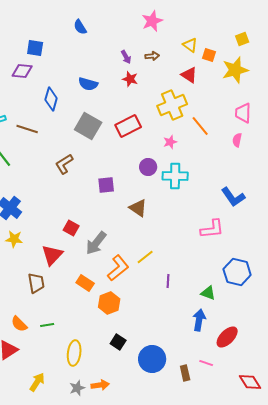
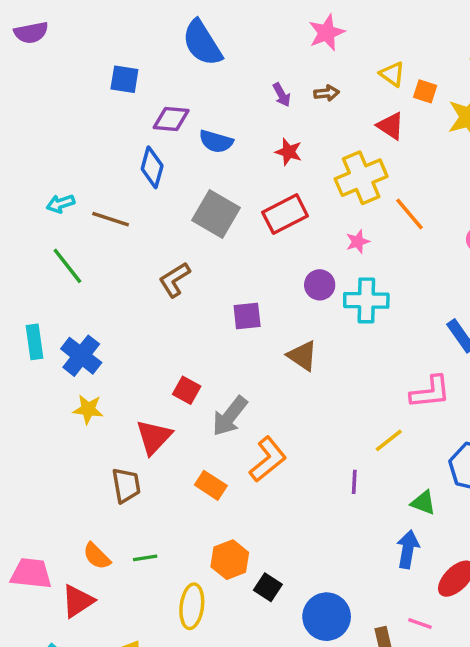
blue semicircle: (80, 27) -> (202, 43), size x1.8
purple diamond: (22, 71) -> (171, 119), moved
red star: (130, 79) -> (289, 152), moved
yellow line: (145, 257) -> (389, 440), moved
orange hexagon: (109, 303) -> (230, 560), moved

